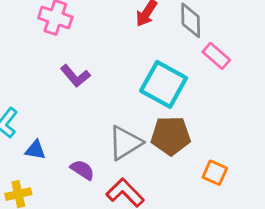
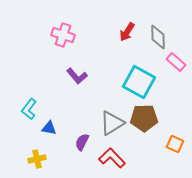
purple semicircle: (82, 170) -> (82, 142), turned -96

